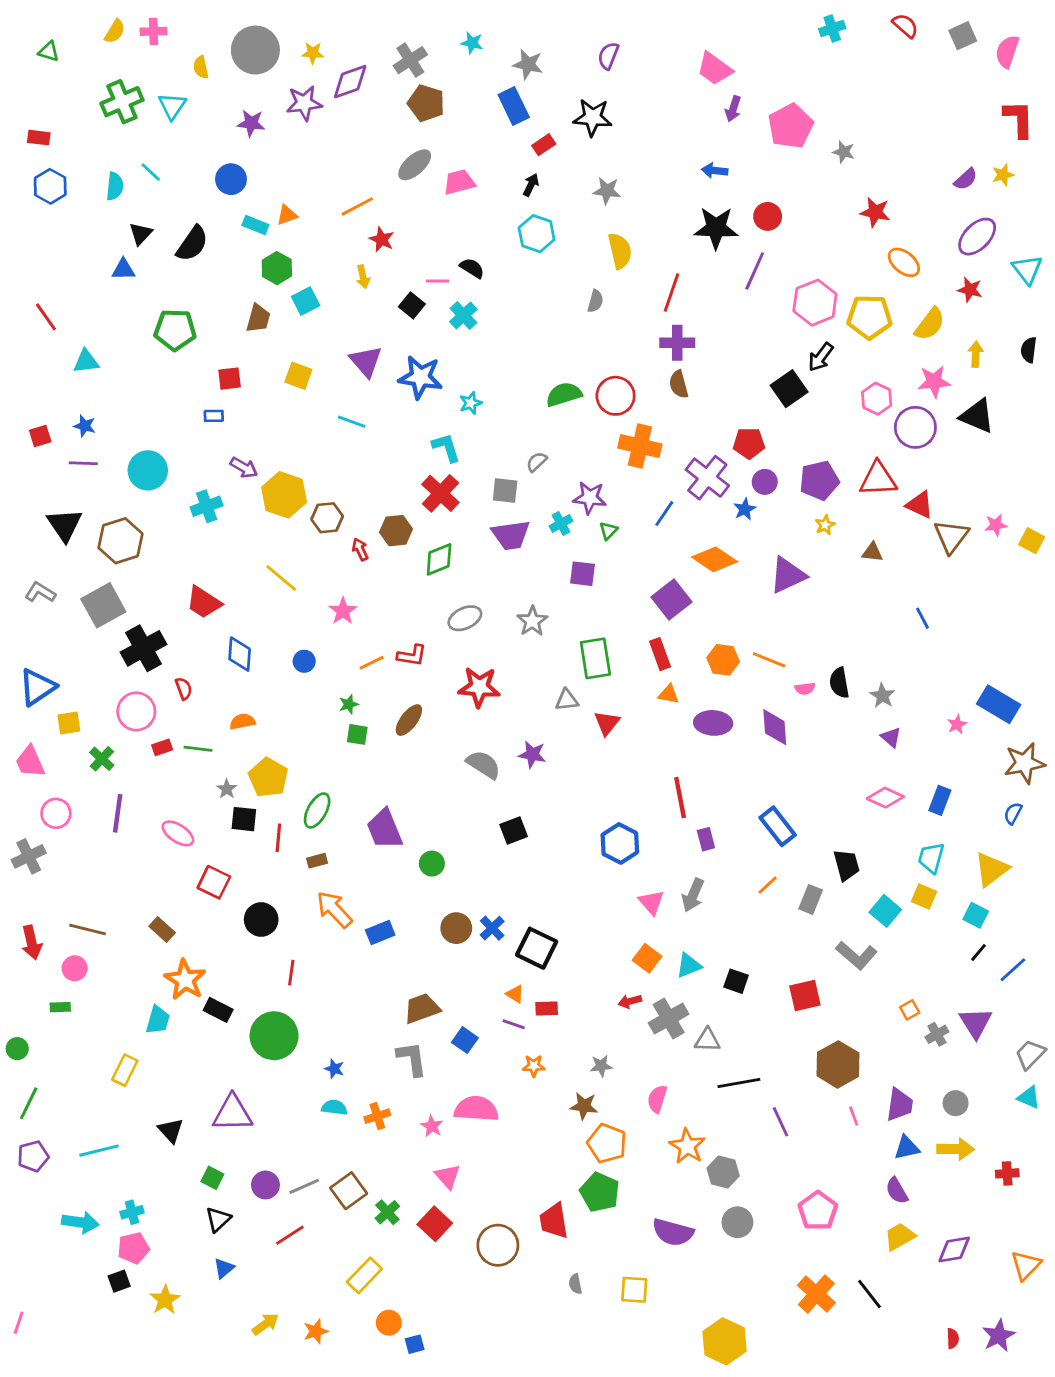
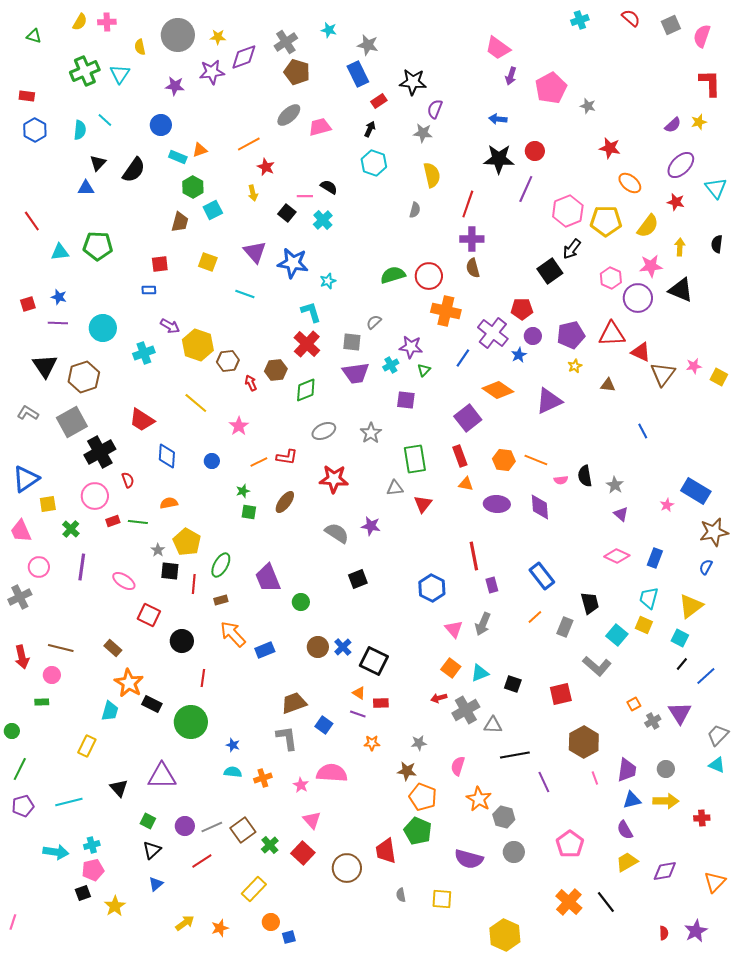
purple semicircle: (608, 56) -> (435, 109), moved
green pentagon: (175, 330) -> (98, 246), moved

